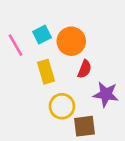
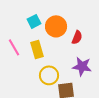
pink line: (15, 45) -> (14, 47), moved
red semicircle: (85, 69) -> (77, 37), moved

